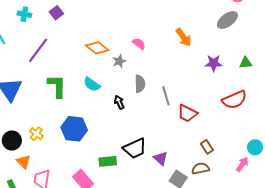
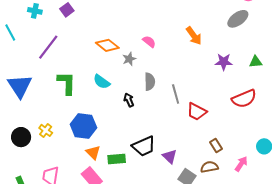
orange triangle: (23, 162) -> (93, 152), moved
pink arrow: (242, 164) -> (241, 164), moved

